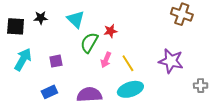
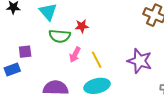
green semicircle: (89, 43) -> (60, 36), turned -120
blue rectangle: (49, 92) -> (12, 70), moved

